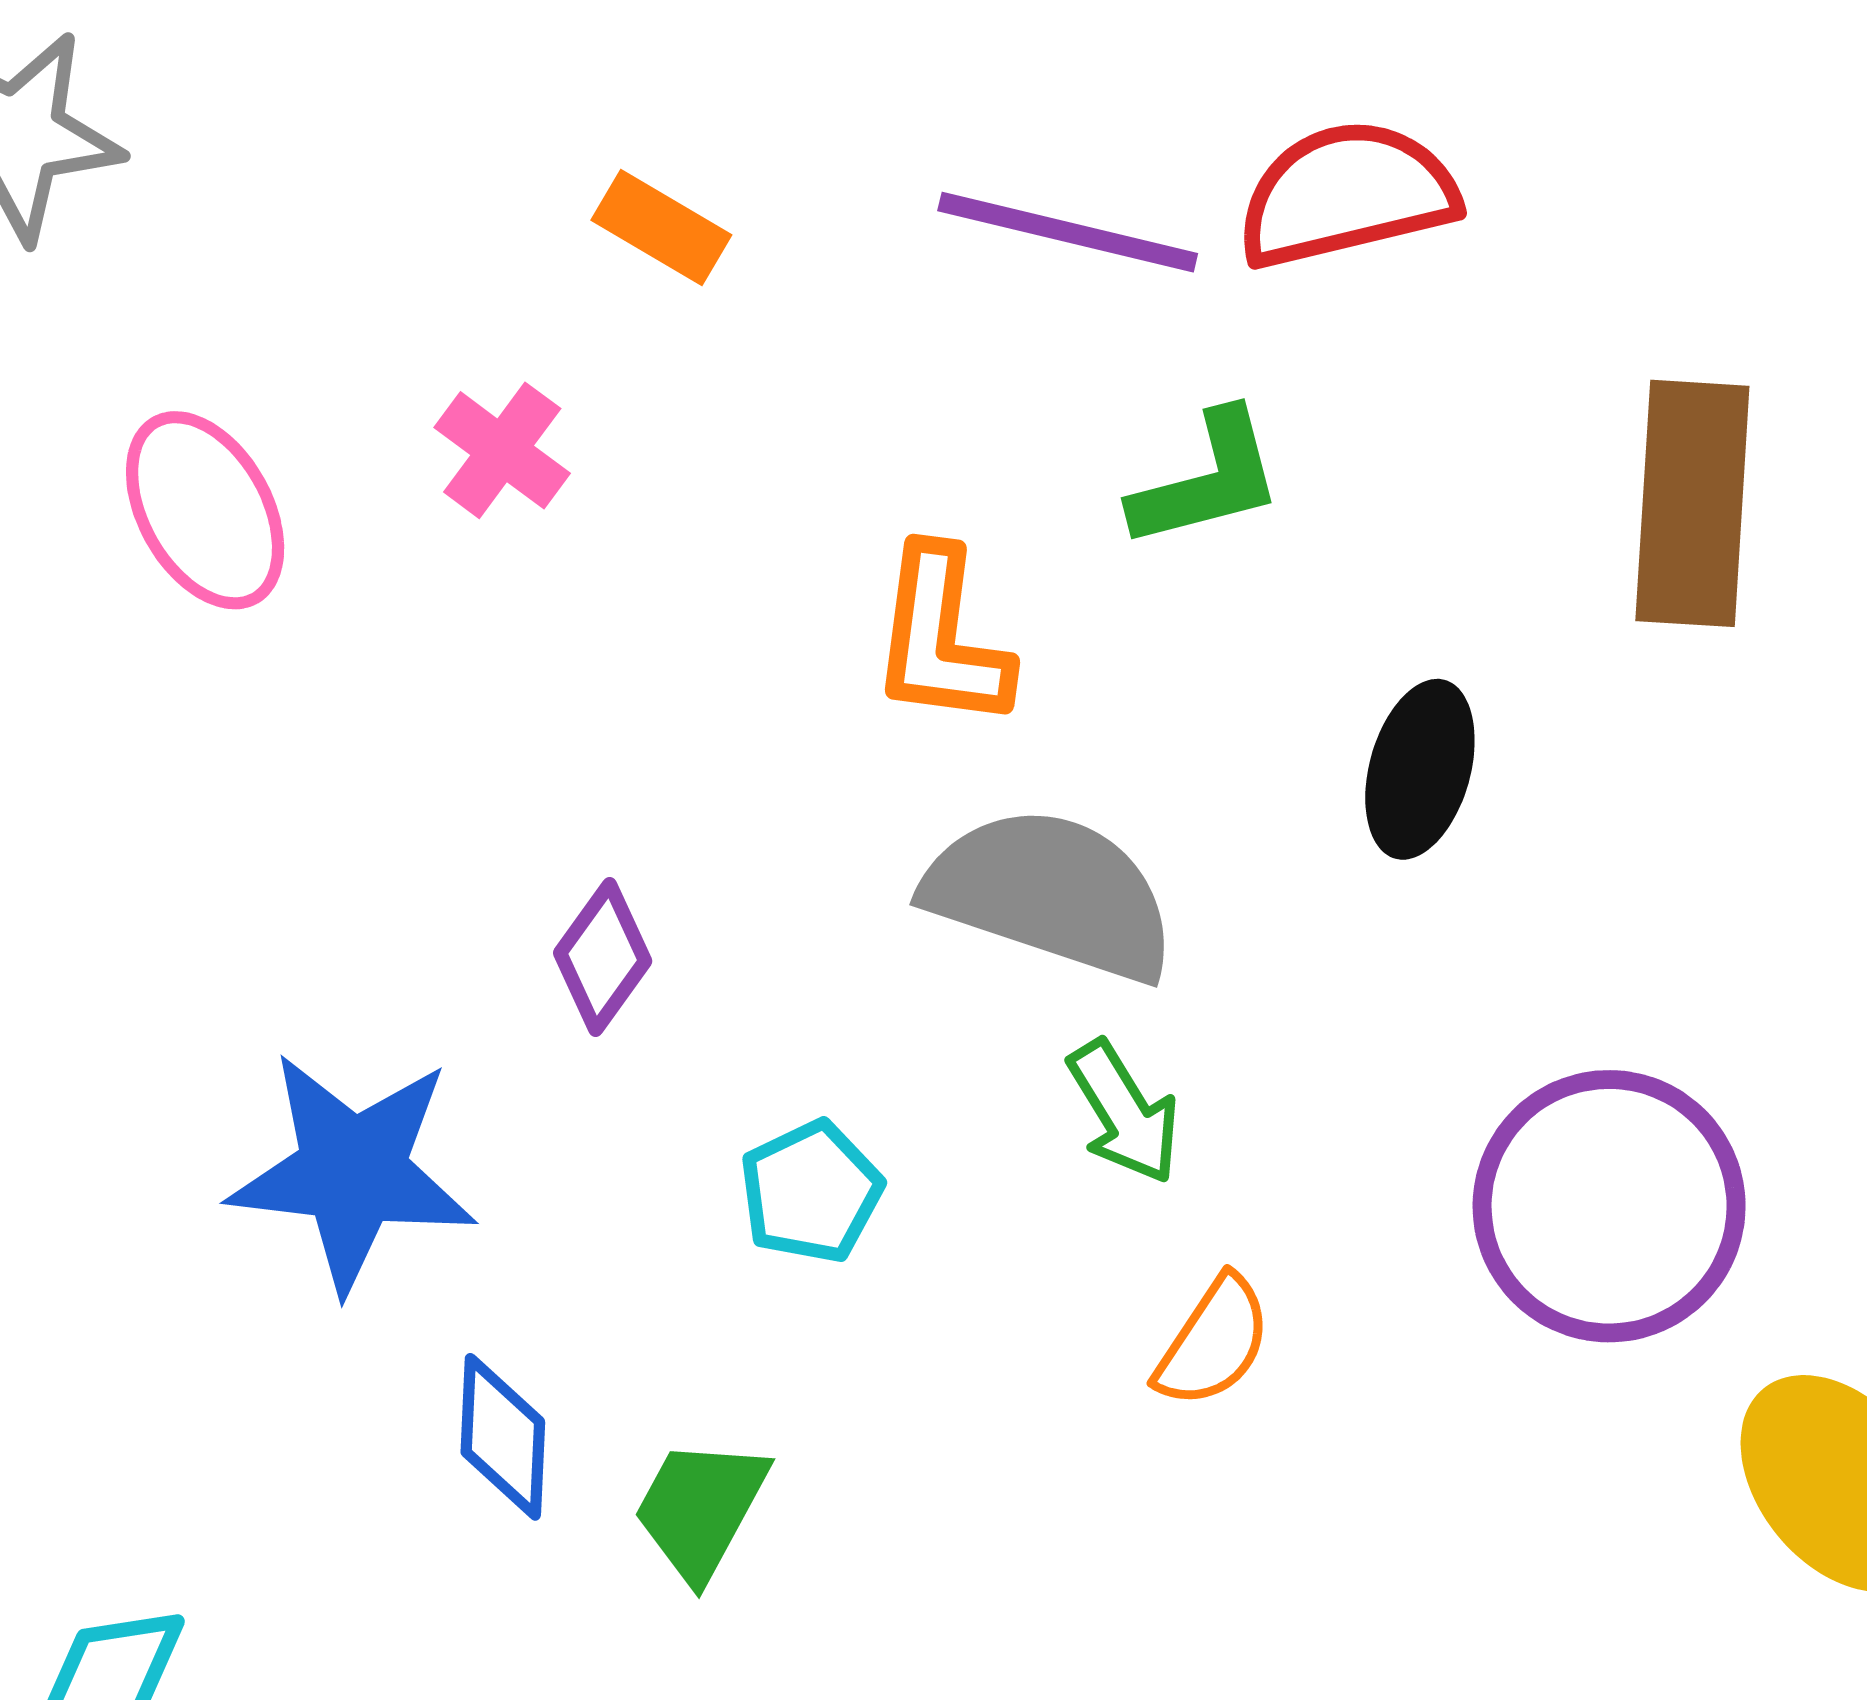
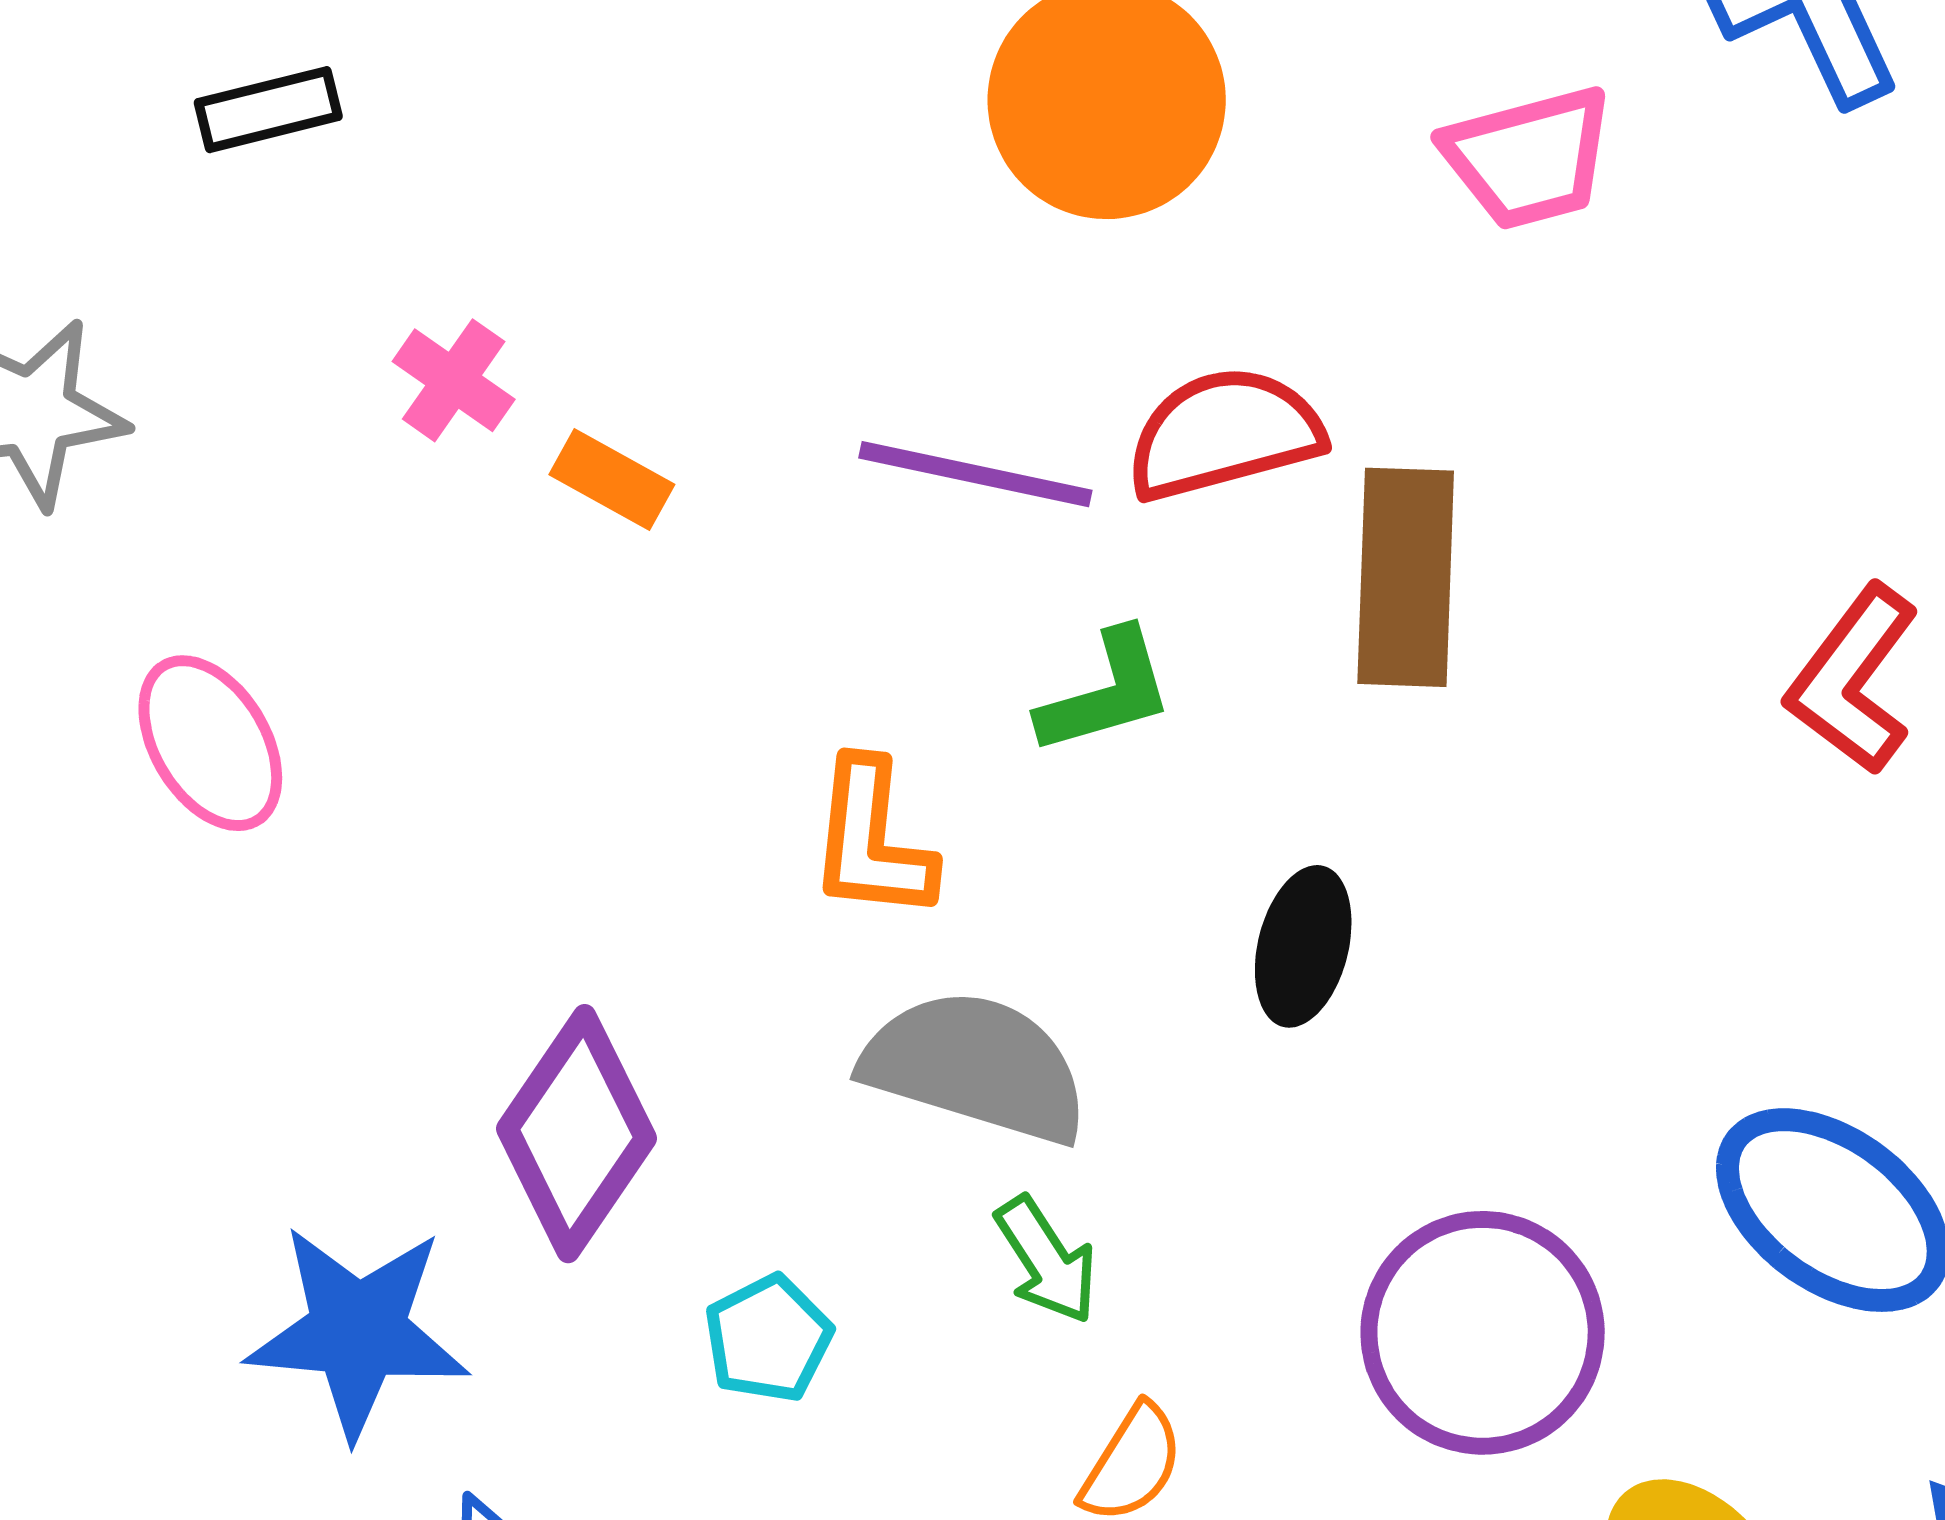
pink cross: (502, 450) -> (454, 380), moved
brown rectangle: (1692, 503) -> (1406, 577), moved
purple diamond: (603, 957) -> (576, 1134), size x1.8

